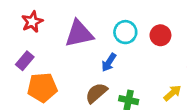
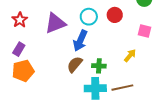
blue arrow: (109, 62) -> (80, 41), size x1.5
orange pentagon: (42, 87) -> (23, 71), moved

